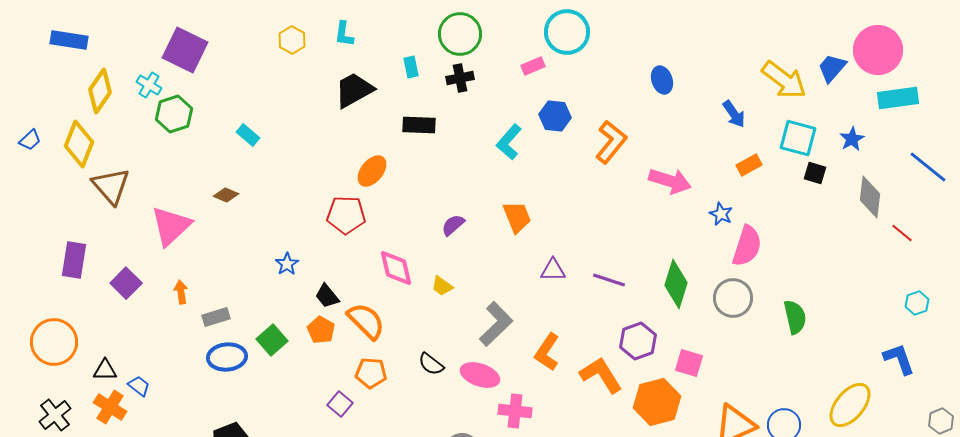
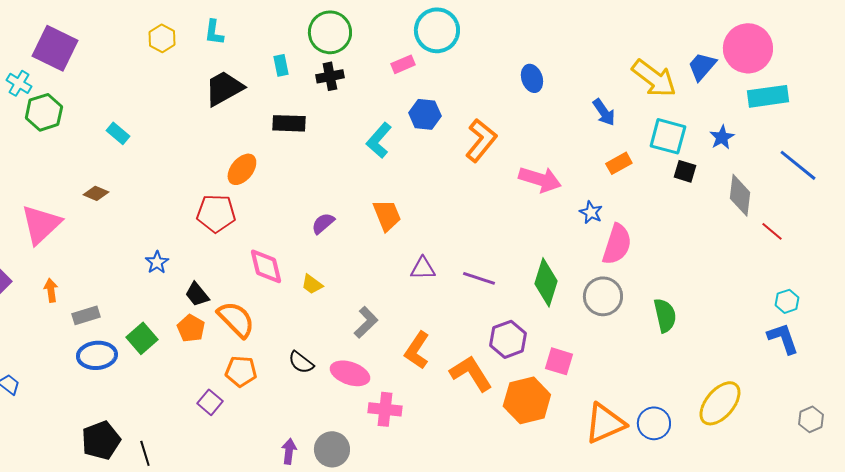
gray L-shape: (496, 324) -> (366, 322), size x0.7
blue L-shape: (899, 359) -> (783, 338), moved

